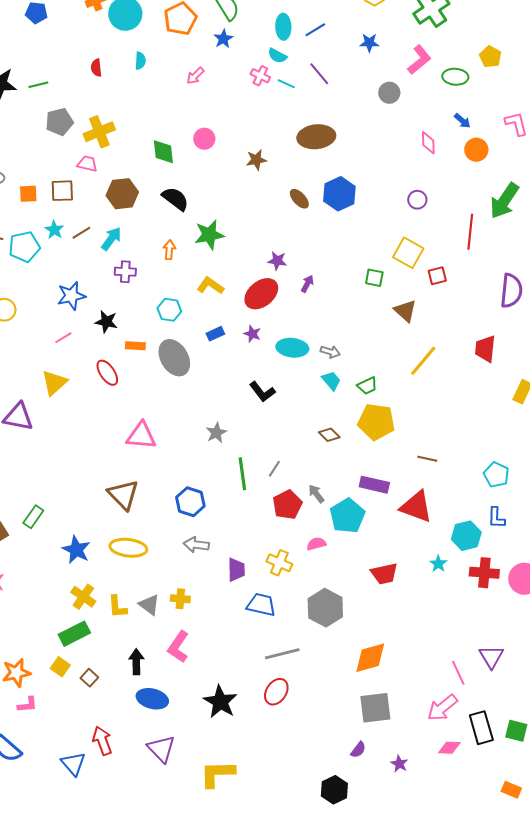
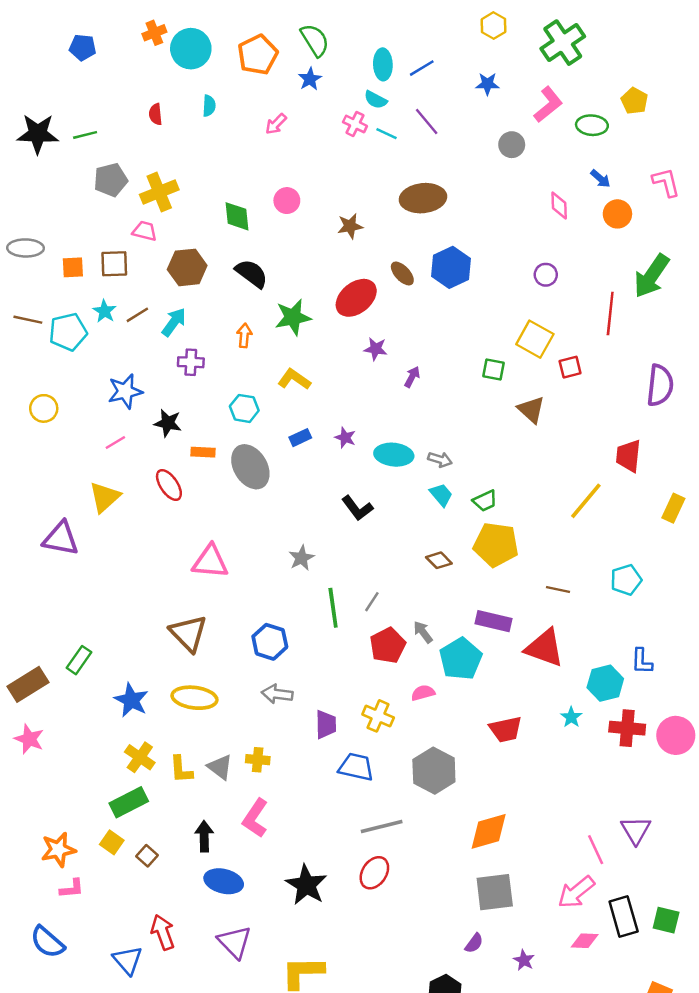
red ellipse: (261, 294) -> (356, 298), moved
yellow line: (423, 361) -> (586, 501), moved
cyan pentagon: (496, 475) -> (626, 580), moved, turned 30

